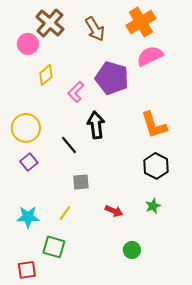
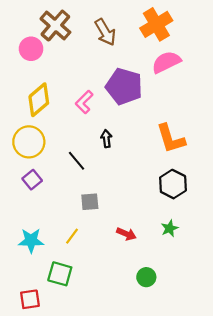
yellow diamond: (46, 75) -> (39, 100), moved, size x1.4
black arrow: (96, 125) -> (106, 139), size x0.6

